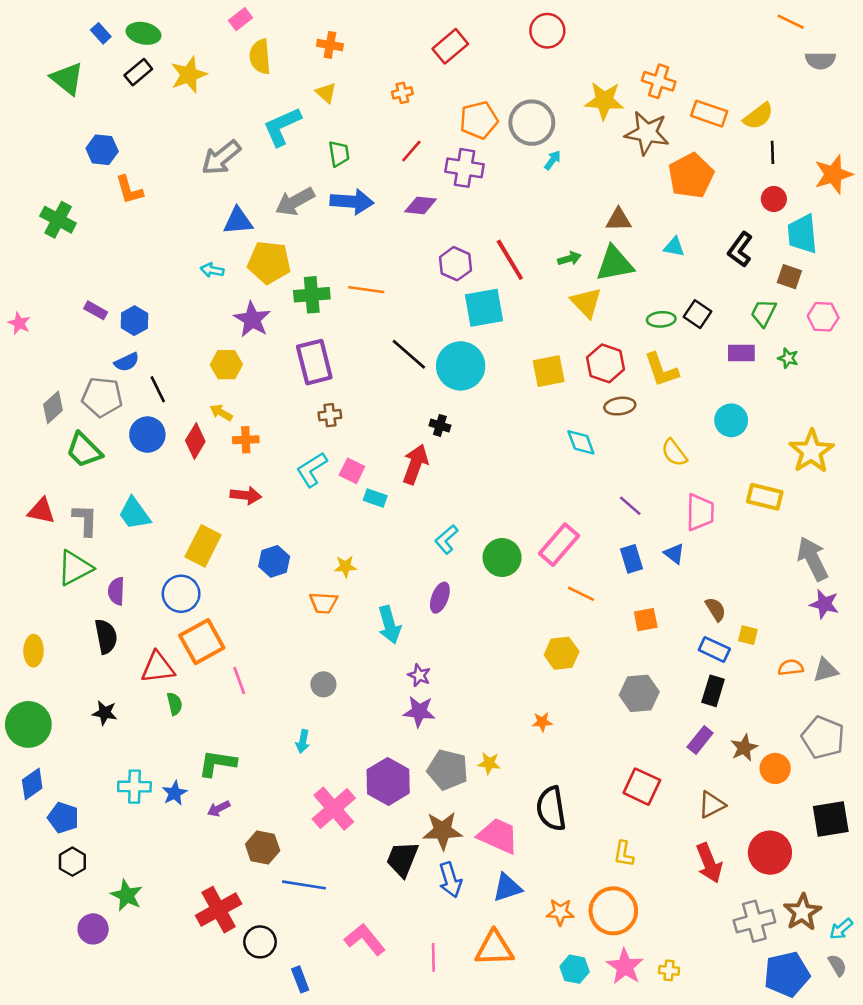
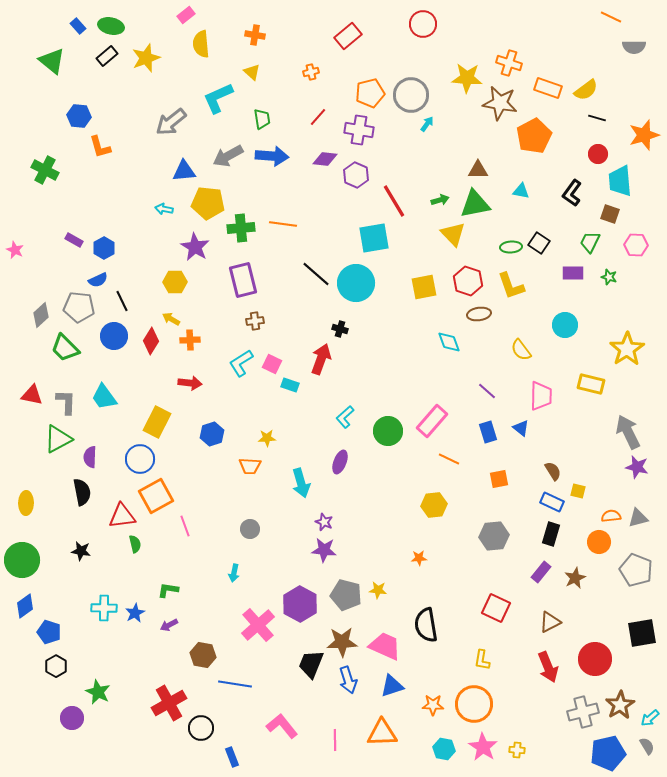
black line: (773, 152) -> (597, 118), turned -72
purple hexagon: (455, 264) -> (356, 175), moved
green L-shape: (217, 763) -> (168, 590), size x0.7
orange circle: (775, 768) -> (599, 542), moved

